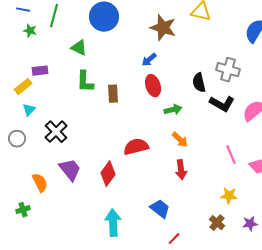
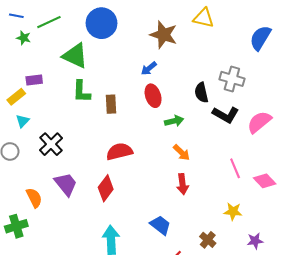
green line: (54, 16) -> (49, 22), turned 50
green triangle: (79, 48) -> (75, 56), size x1.5
red semicircle: (136, 147) -> (119, 151), moved
green cross: (23, 210) -> (16, 226), size x1.5
brown cross: (217, 223) -> (208, 240), moved

